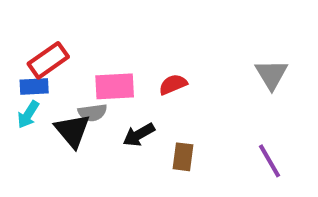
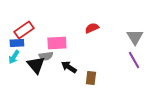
red semicircle: (173, 84) -> (92, 28), moved
black arrow: (139, 135) -> (69, 67), turned 63
purple line: (269, 161) -> (134, 60), moved

